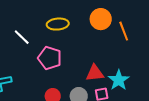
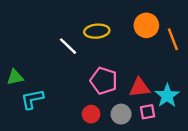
white line: (22, 37) -> (68, 46), moved
pink pentagon: (50, 58) -> (104, 81), moved

